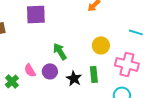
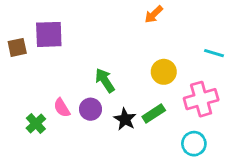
purple square: (36, 14) -> (49, 34), moved
pink cross: (127, 64) -> (201, 99), turned -30
green rectangle: (94, 74) -> (154, 113), turned 63

